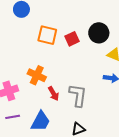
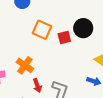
black circle: (99, 33) -> (83, 28), moved

